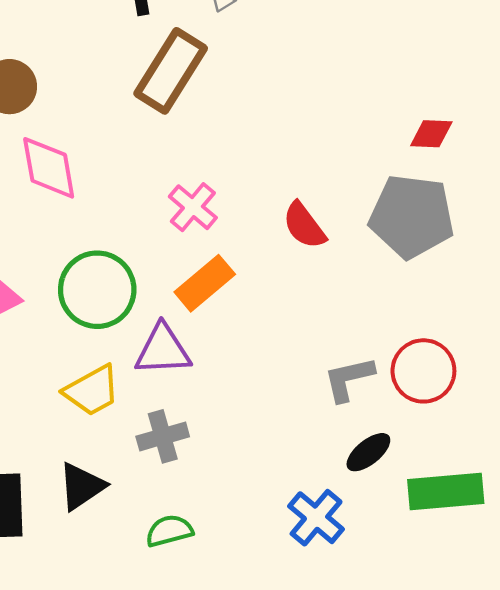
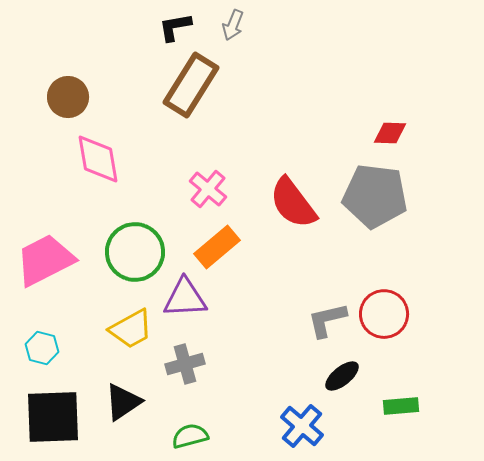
red semicircle: (304, 226) -> (293, 203), size x1.4
green rectangle: (446, 491) -> (401, 406), size x0.6

